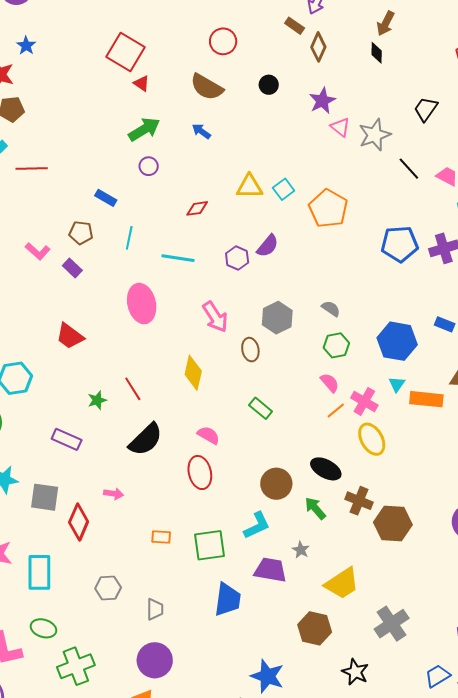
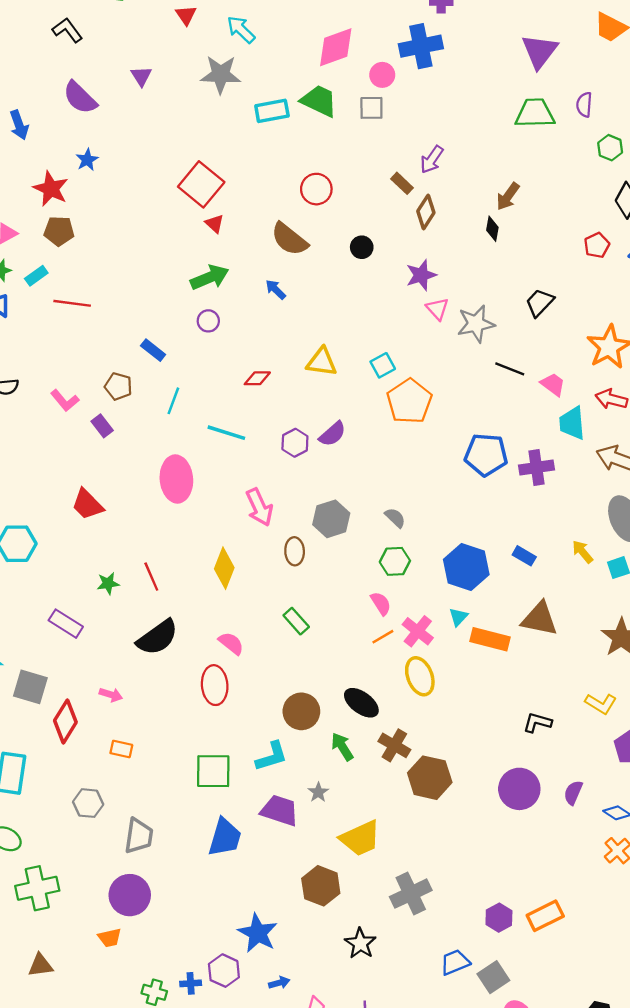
black line: (409, 169) -> (510, 369), turned -35
cyan square: (284, 189) -> (383, 365), moved
orange rectangle: (161, 537) -> (121, 749), moved
gray trapezoid: (155, 609) -> (139, 836), size x1.4

